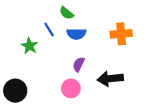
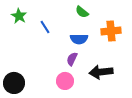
green semicircle: (67, 13) -> (82, 12), moved
blue semicircle: (76, 34) -> (79, 39), moved
green star: (29, 46) -> (19, 16), moved

